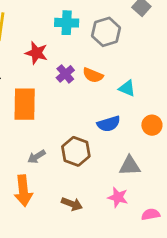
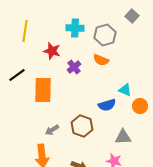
orange semicircle: (93, 75) -> (101, 60), moved
cyan triangle: (127, 88) -> (125, 90), moved

